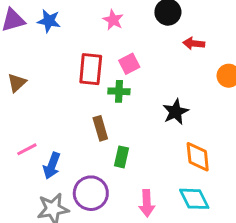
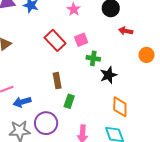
red rectangle: (91, 69) -> (55, 40), turned -55
green cross: (119, 91) -> (93, 58), moved
blue arrow: (52, 166) -> (22, 102), turned 48

